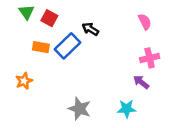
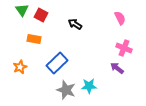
blue rectangle: (67, 46) -> (57, 63), moved
pink cross: (150, 58) -> (124, 48), turned 35
cyan star: (127, 109) -> (89, 86), moved

